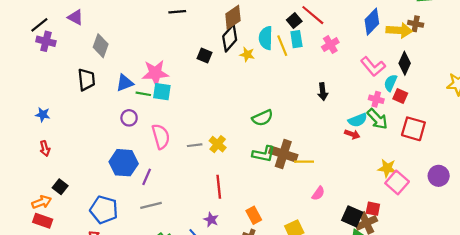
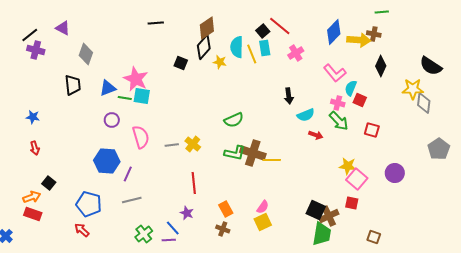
black diamond: (405, 63) -> (381, 66), moved
pink star: (155, 73) -> (136, 79), turned 30
cyan semicircle: (358, 120) -> (306, 115), moved
red square: (413, 129) -> (372, 130), size x0.7
pink semicircle: (318, 193) -> (263, 207), moved
red square: (373, 209) -> (352, 203), moved

